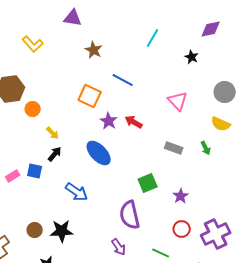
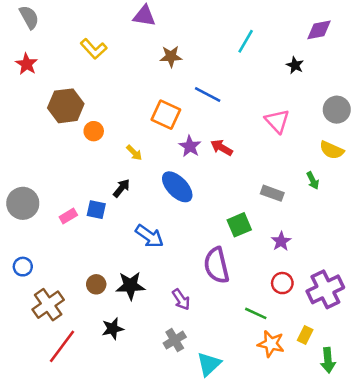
brown star: (94, 50) -> (171, 56), turned -30
yellow arrow: (53, 133) -> (134, 153), moved
gray rectangle: (174, 148) -> (272, 193), moved
purple arrow: (119, 247) -> (181, 300), moved

